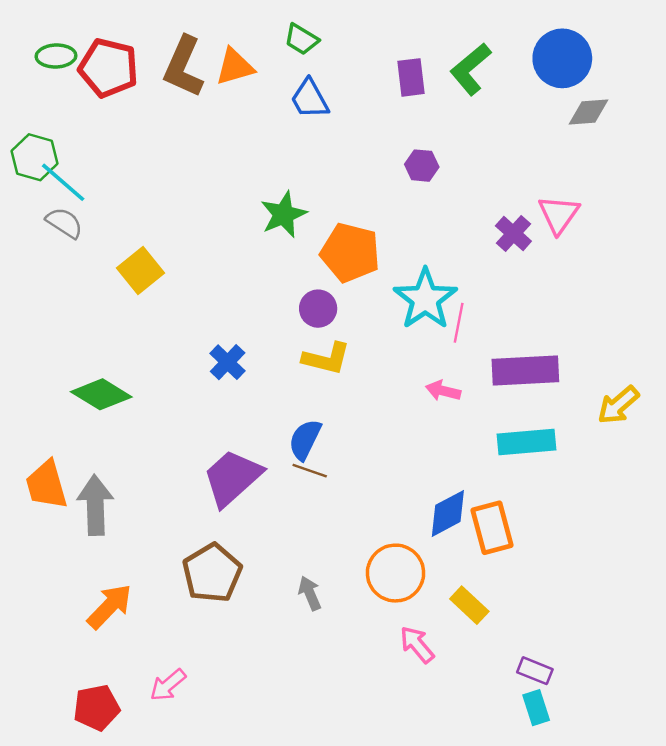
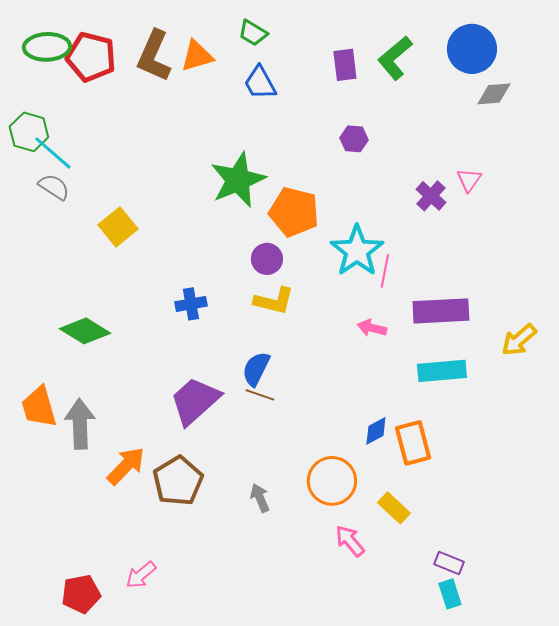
green ellipse: (56, 56) -> (47, 47), size x1.4
green star: (284, 214) -> (238, 180), size x1.4
pink triangle: (559, 214) -> (469, 180), size x0.7
blue cross: (228, 362) -> (191, 304), turned 36
blue diamond: (448, 513) -> (376, 431), size x0.7
orange arrow: (110, 606) -> (126, 466), moved

